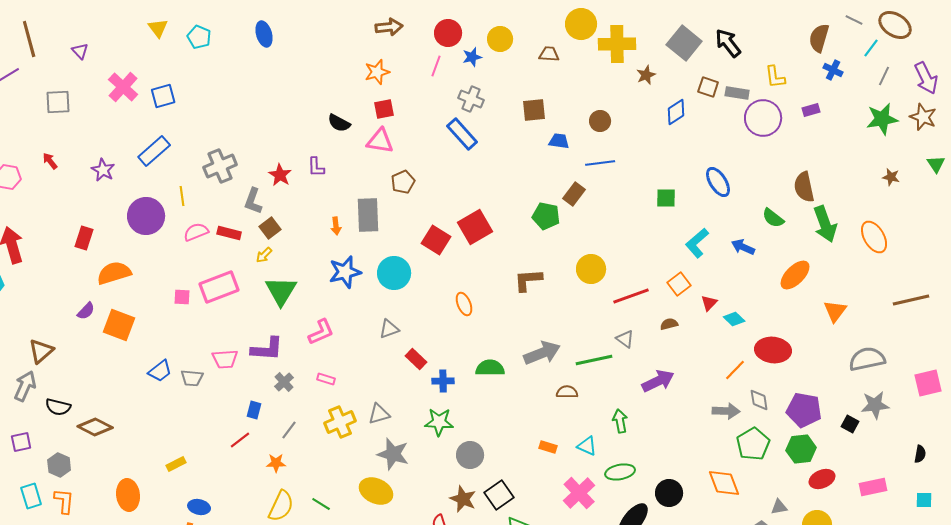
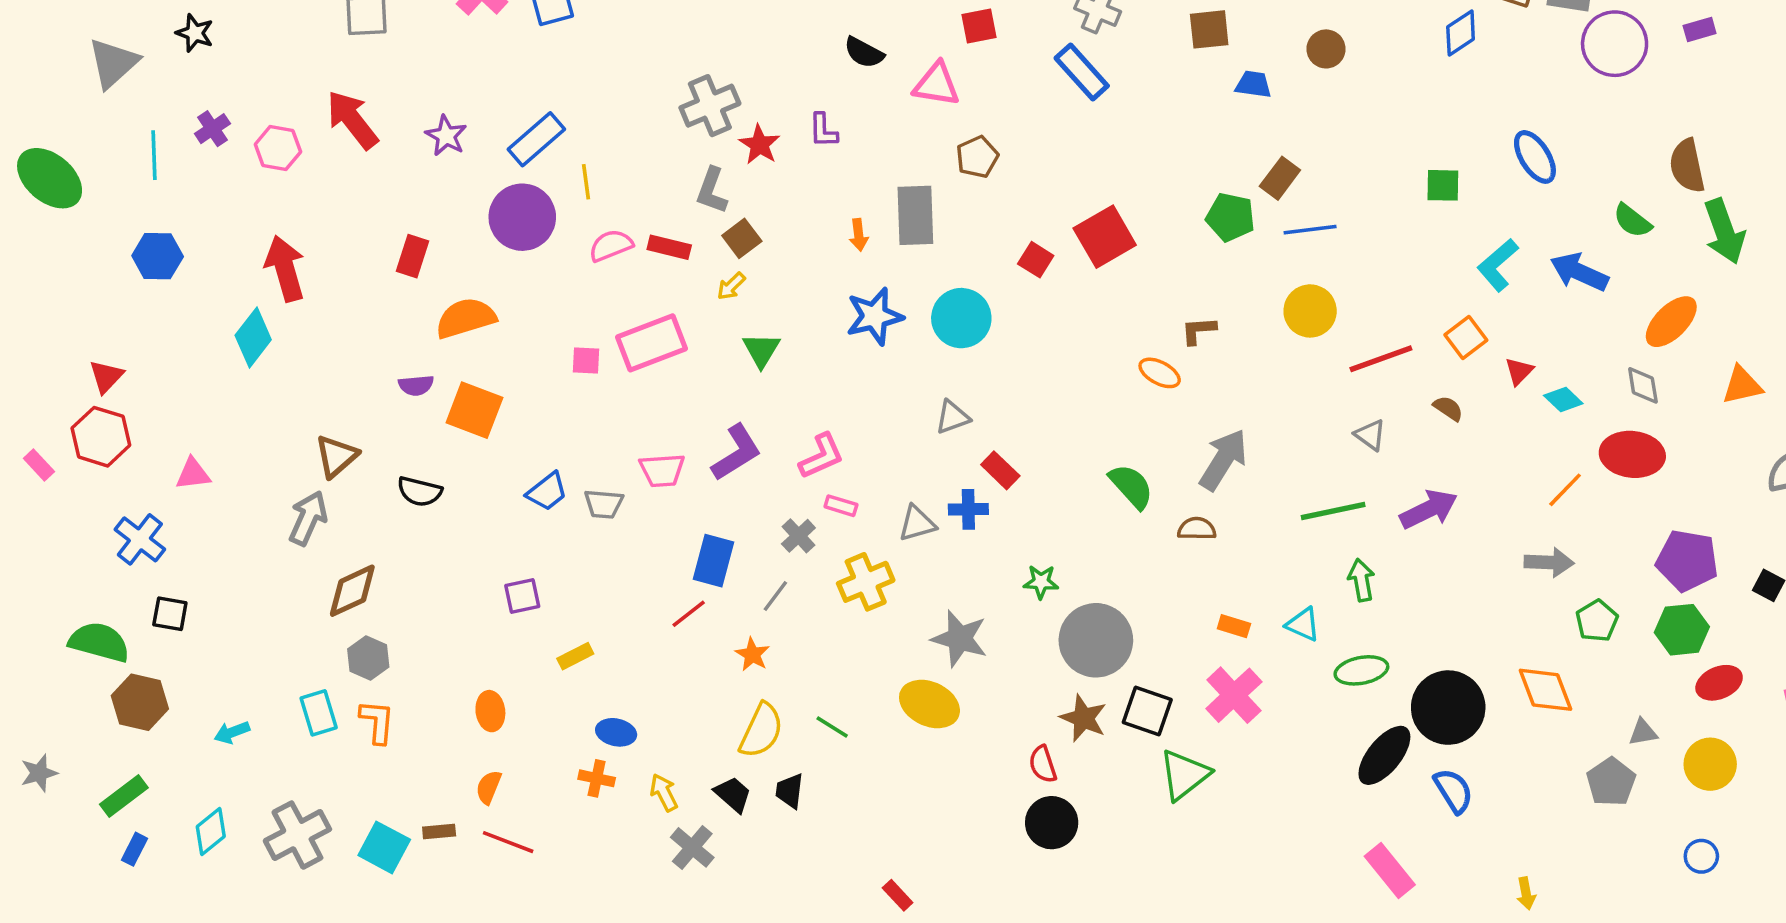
red square: (384, 109) -> (979, 26), moved
blue rectangle: (154, 151) -> (536, 139), moved
red arrow: (50, 161) -> (352, 120), size x2.0
blue line: (600, 163) -> (1310, 230), moved
gray cross: (220, 166) -> (710, 106), moved
red square: (436, 240) -> (1036, 260), size x0.7
blue arrow: (743, 247) -> (1579, 272), size x1.4
brown L-shape: (528, 280) -> (1199, 330), size x0.7
green triangle: (281, 291) -> (761, 350), size x0.7
orange ellipse: (464, 304) -> (1160, 373), moved, turned -40
purple semicircle: (86, 311) -> (416, 385), turned 42
orange triangle: (835, 311) -> (1742, 385), turned 40
brown semicircle: (669, 324) -> (1448, 408), turned 48
pink L-shape: (321, 332) -> (821, 456), moved
purple L-shape: (267, 349) -> (736, 453), turned -36
gray arrow: (542, 353) -> (1223, 460), turned -36
green line: (594, 360) -> (1333, 511), moved
green semicircle: (490, 368) -> (1131, 486), turned 48
blue cross: (443, 381) -> (968, 509), moved
gray cross: (284, 382) -> (798, 536), moved
brown semicircle: (567, 392) -> (1197, 529), moved
gray diamond: (759, 400) -> (1643, 385), moved
black semicircle: (58, 407) -> (420, 492), moved
blue rectangle: (254, 410) -> (713, 561), size x1.6
gray triangle: (379, 414) -> (917, 523), moved
green star: (439, 422) -> (1041, 582), size x0.7
brown diamond: (95, 427) -> (352, 591), moved, turned -52
purple square: (21, 442) -> (522, 596), moved
green pentagon: (753, 444) -> (1597, 621), size x0.7
gray circle: (470, 455) -> (1096, 640), size x1.5
orange star: (276, 463) -> (752, 654), turned 30
pink cross: (579, 493) -> (1234, 695), moved
black circle: (669, 493) -> (1448, 708), size x1.5
orange ellipse: (128, 495) -> (490, 711), size x0.7
black square: (499, 495) -> (1147, 711), turned -36

